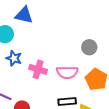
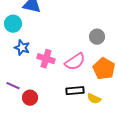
pink semicircle: (67, 72) -> (75, 62), turned -35

